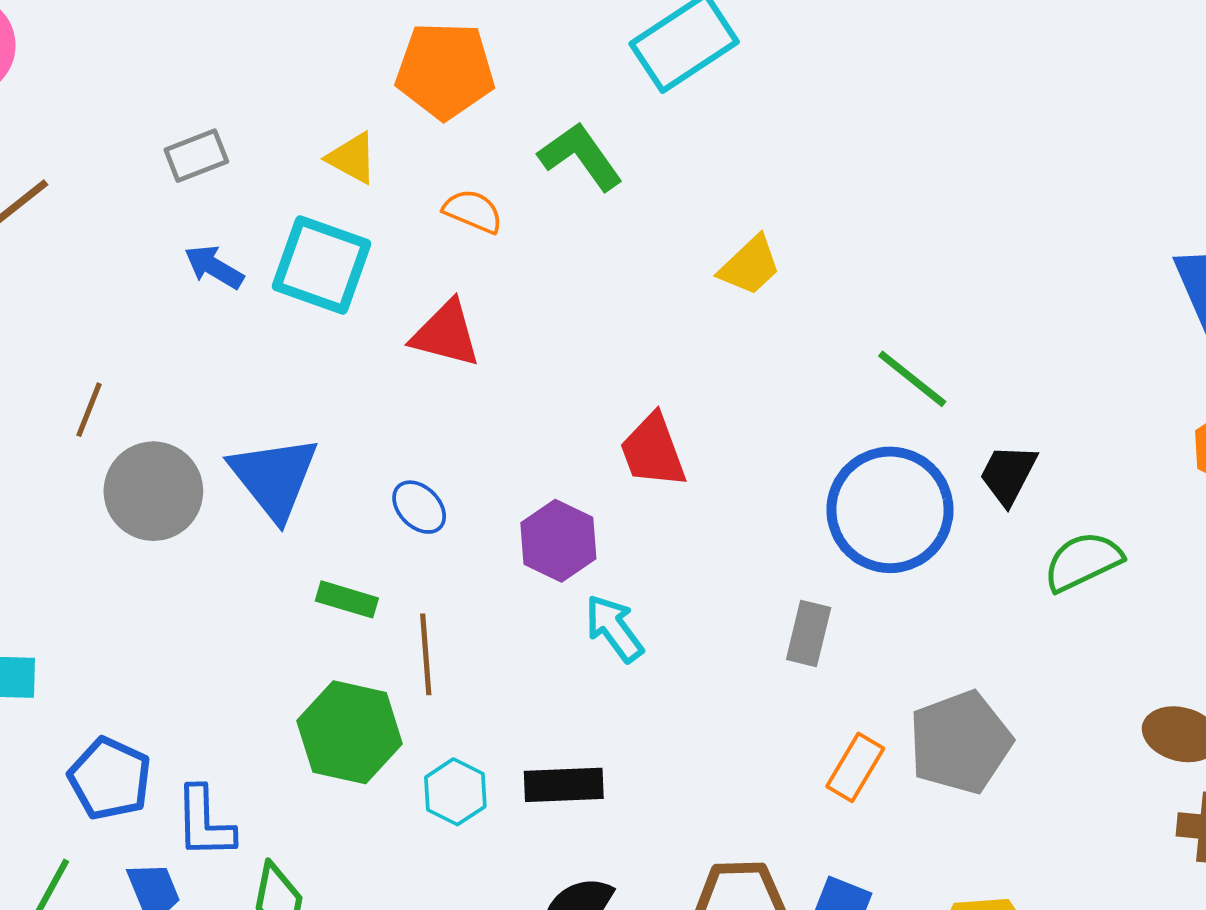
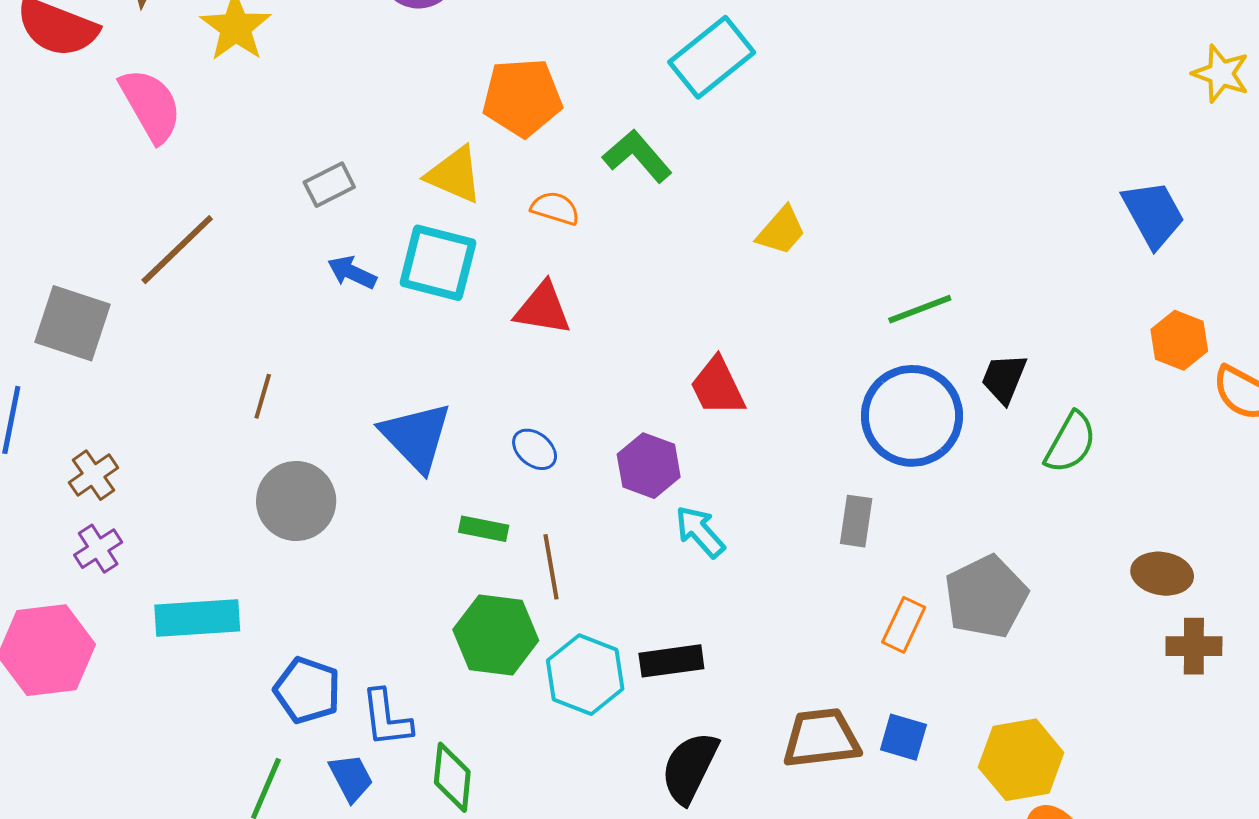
yellow triangle: (352, 158) -> (454, 175), size x1.4
green line: (912, 379) -> (920, 309), turned -54
gray circle: (153, 491) -> (296, 501), moved
green semicircle: (1083, 561) -> (1070, 443), turned 150
cyan hexagon: (455, 792) -> (585, 675), size x1.5

